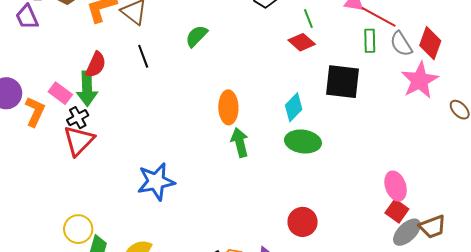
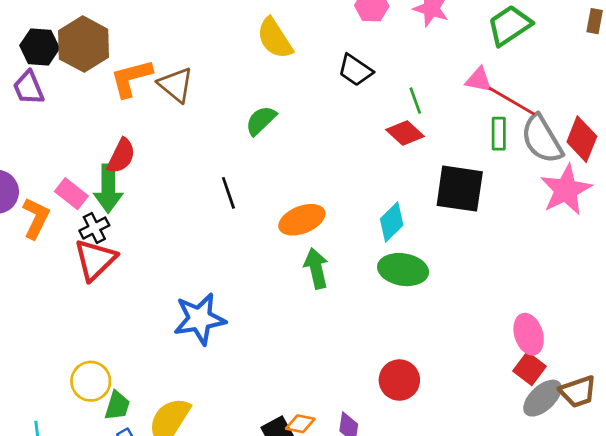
gray semicircle: (401, 44) -> (542, 139), size x1.4
black line: (143, 56) -> (228, 193), moved
orange ellipse: (228, 107) -> (302, 220), turned 68

